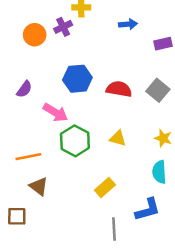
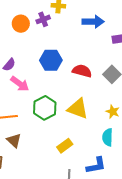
blue arrow: (128, 24) -> (93, 22), size x1.5
pink arrow: (56, 112) -> (20, 84), moved
yellow triangle: (118, 138) -> (78, 109), size x1.6

